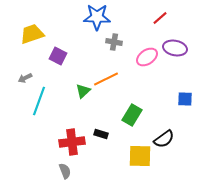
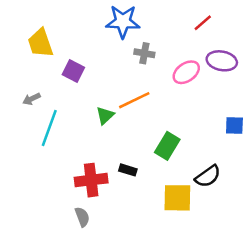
yellow trapezoid: (32, 34) -> (40, 43), turned -90

